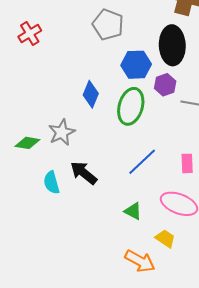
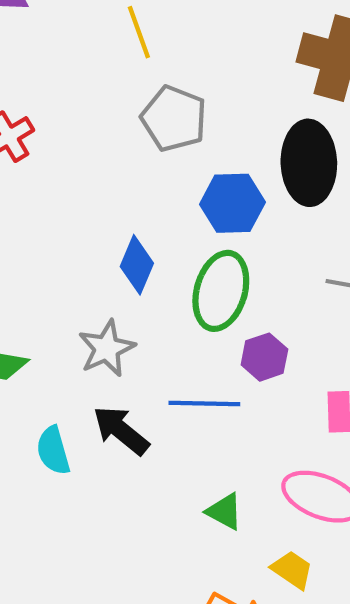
purple hexagon: (165, 85) -> (264, 357), moved
gray star: (62, 132) -> (107, 348), moved
blue line: (142, 162) -> (204, 403), moved, turned 44

